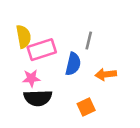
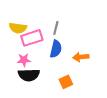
yellow semicircle: (23, 37) -> (18, 28), turned 108
gray line: (89, 40) -> (56, 28), moved

